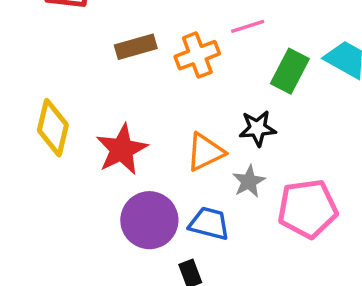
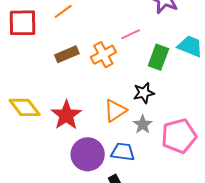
yellow diamond: (53, 128) -> (25, 107), turned -44

